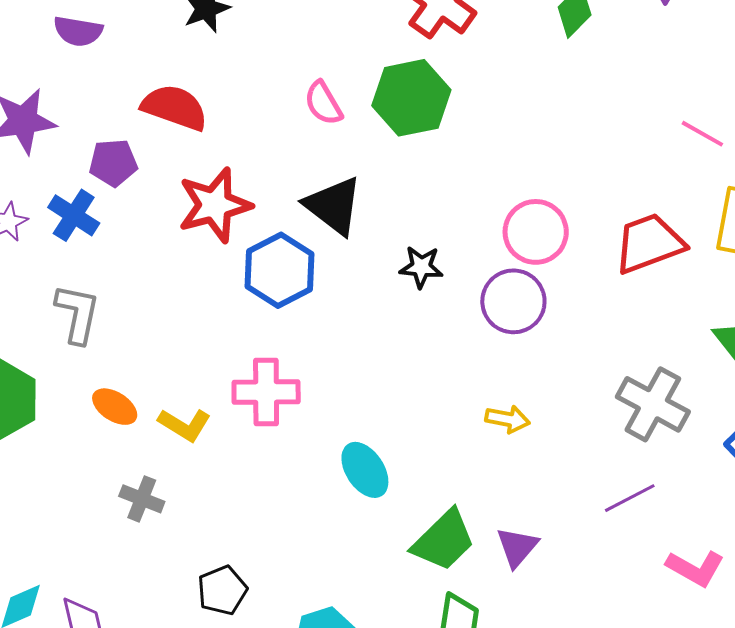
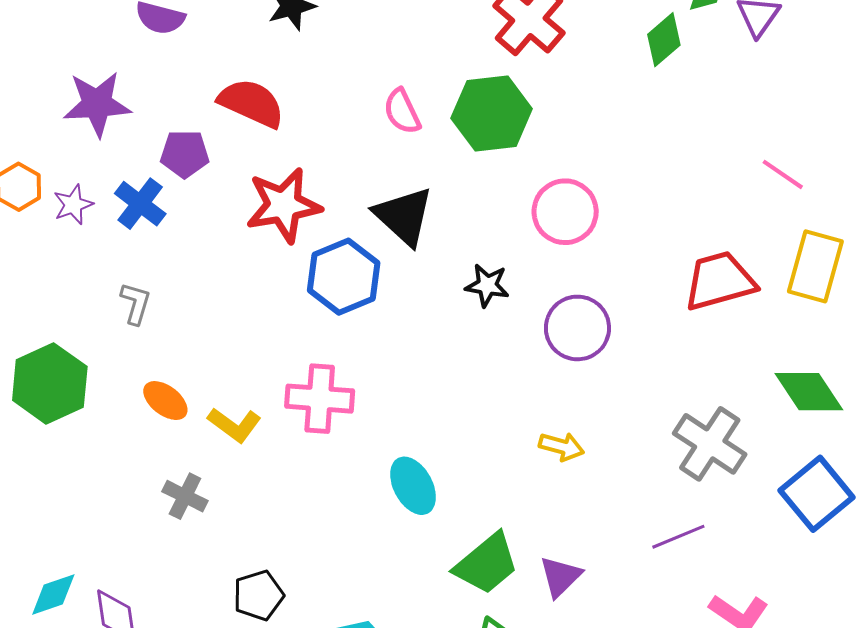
pink circle: (536, 232) -> (565, 212), moved
gray L-shape: (77, 314) -> (136, 303), size x0.7

